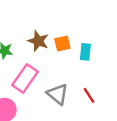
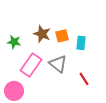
gray triangle: (58, 94) -> (58, 64), moved

